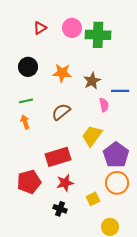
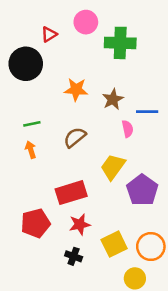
pink circle: (72, 28) -> (86, 22), moved
black circle: (28, 67) -> (26, 64), moved, size x1.4
orange circle: (117, 183) -> (151, 247), moved
yellow square: (93, 199) -> (114, 244), size x1.5

